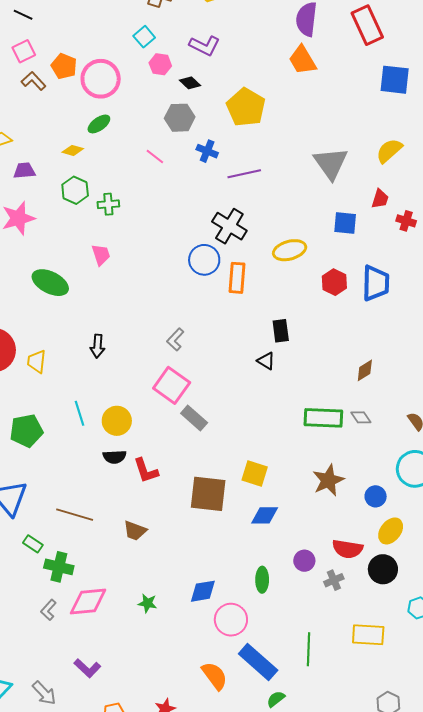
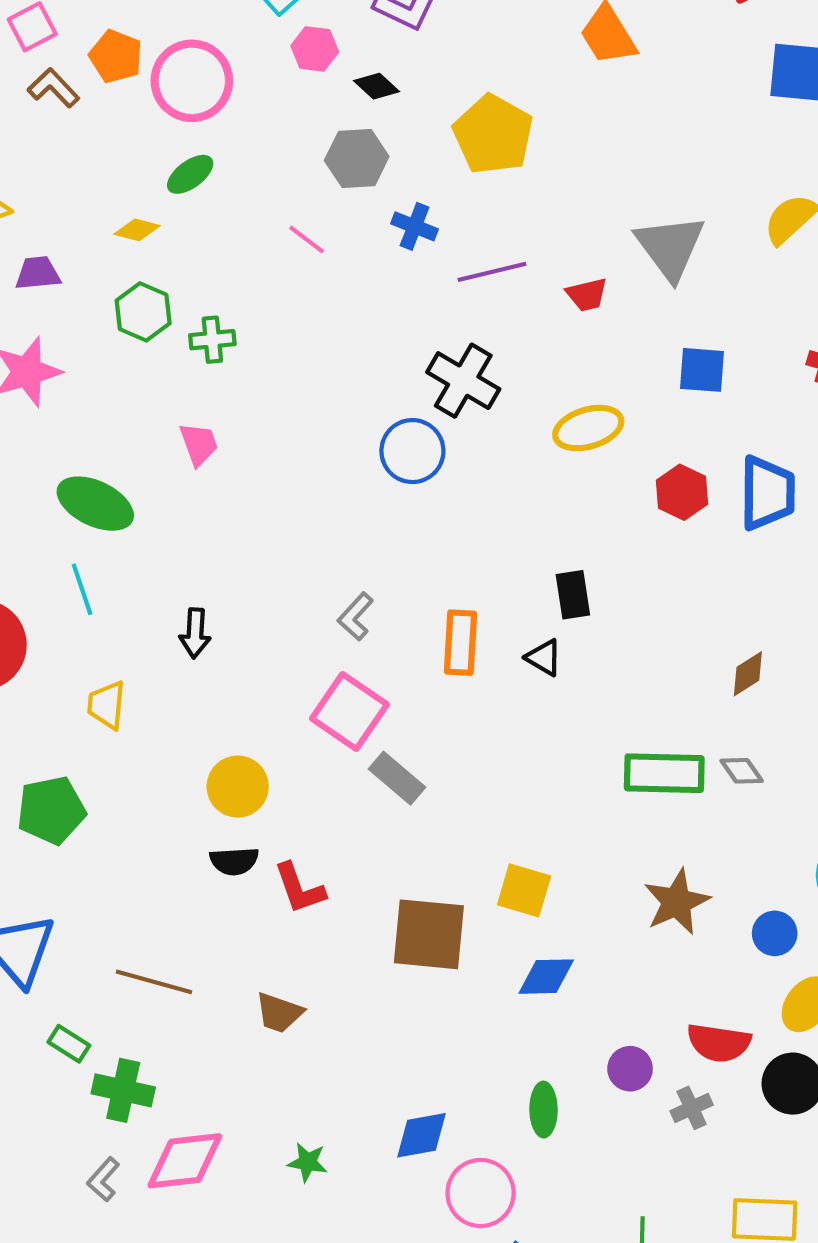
red trapezoid: (380, 199) -> (587, 295), moved, turned 60
orange rectangle: (237, 278) -> (460, 643), moved
yellow trapezoid: (37, 361) -> (107, 705), moved
cyan line: (79, 413) -> (82, 589), moved

